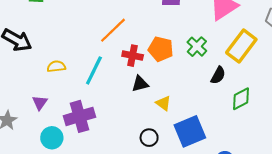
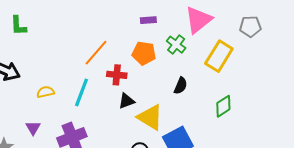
green cross: (197, 47) -> (176, 45), moved
orange pentagon: (161, 49) -> (144, 53), moved
black semicircle: (218, 75) -> (181, 86), moved
yellow triangle: (163, 103) -> (150, 117), size x1.8

